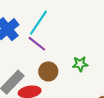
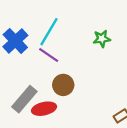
green star: (80, 64) -> (102, 39), moved

